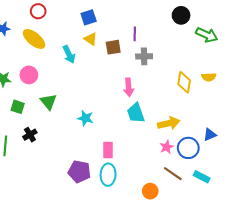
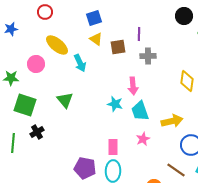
yellow ellipse: (34, 39) -> (57, 45), moved
cyan arrow: (69, 54) -> (80, 63), moved
pink circle: (29, 75) -> (36, 64), moved
green triangle: (48, 102) -> (65, 100), moved
green square: (18, 107) -> (25, 105), size x1.6
cyan star: (85, 118) -> (115, 104), moved
pink star: (167, 147) -> (143, 139), moved

